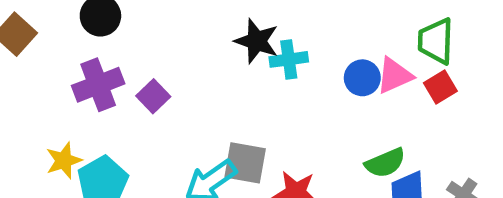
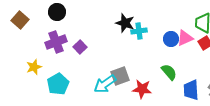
yellow star: (64, 161) -> (34, 67), moved
gray square: (245, 163) -> (120, 76), turned -30
green semicircle: (385, 163) -> (169, 72), moved, turned -108

